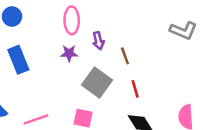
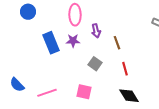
blue rectangle: (18, 60) -> (51, 43), moved
gray square: (97, 83) -> (95, 64), size x0.6

